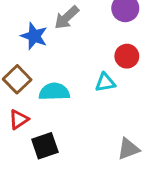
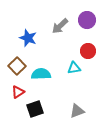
gray arrow: (67, 18) -> (60, 26), moved
gray triangle: (128, 149) -> (77, 111), moved

